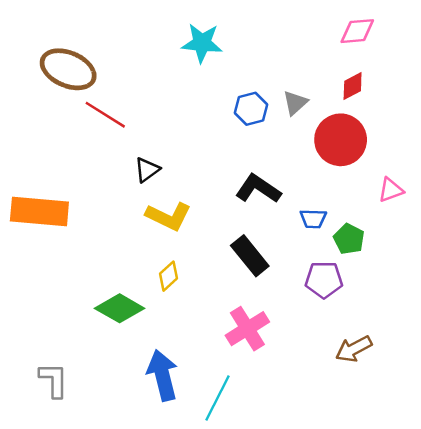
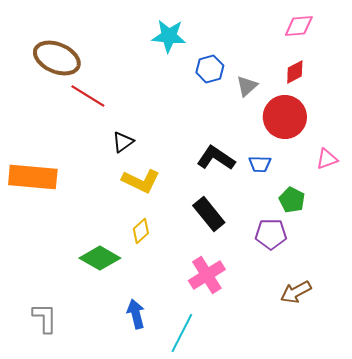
blue hexagon: (251, 109) -> (210, 69), moved
blue trapezoid: (313, 219) -> (260, 164), moved
blue arrow: (163, 375) -> (136, 314), size x0.7

